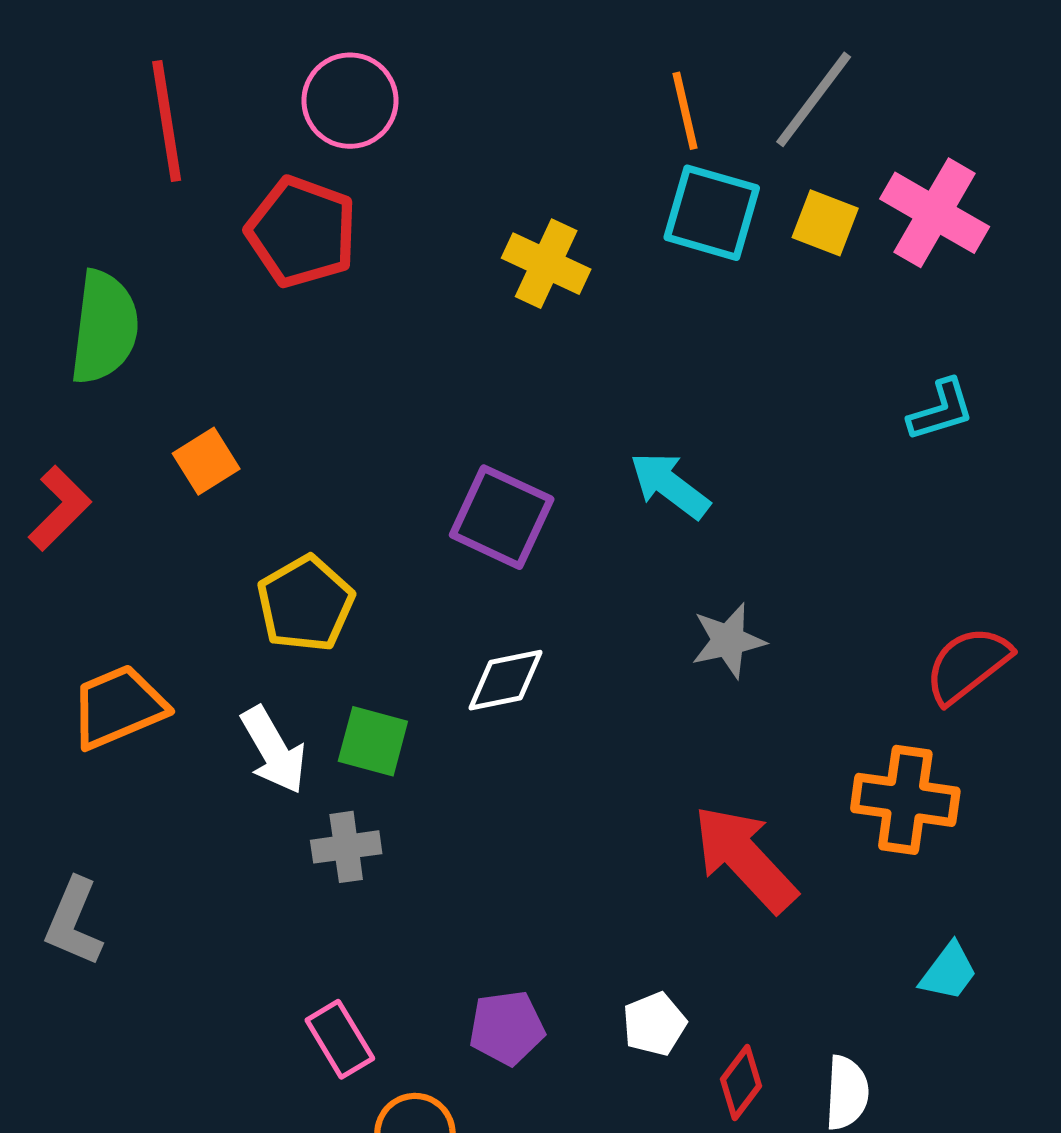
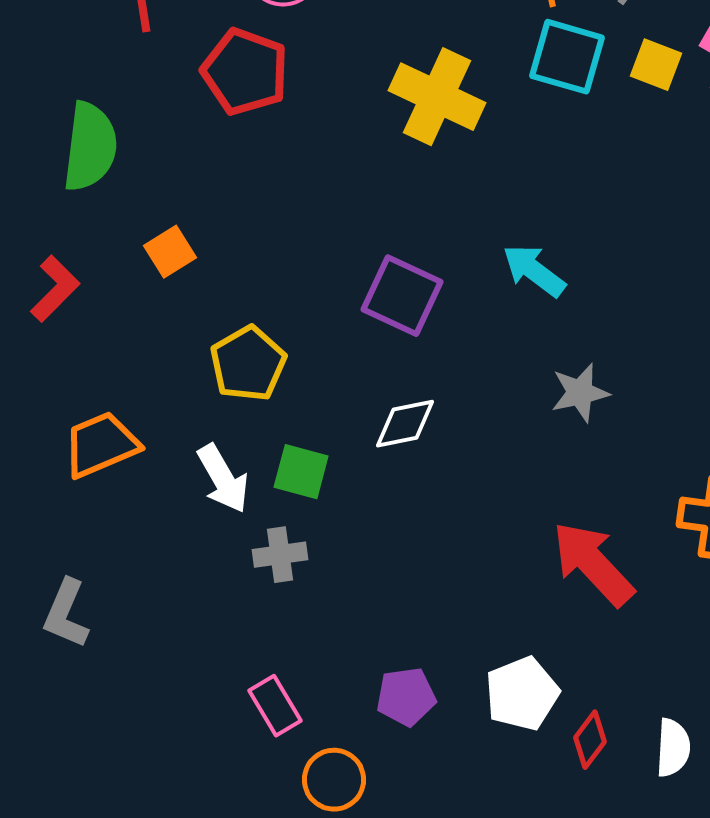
yellow cross: (546, 264) -> (437, 97), size x1.4
white pentagon: (654, 1024) -> (522, 694), size x1.5

